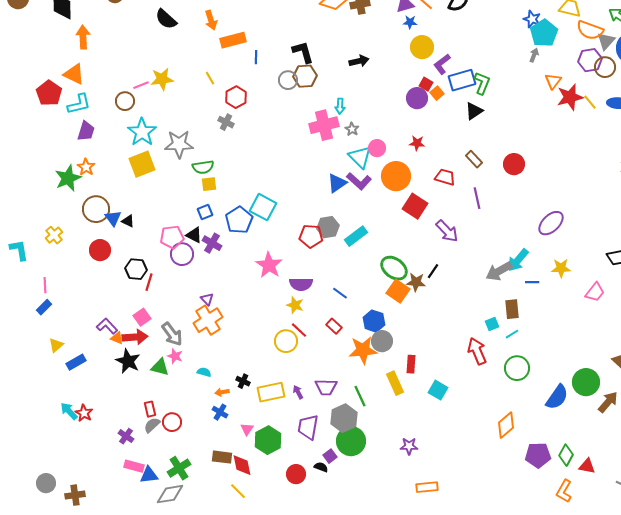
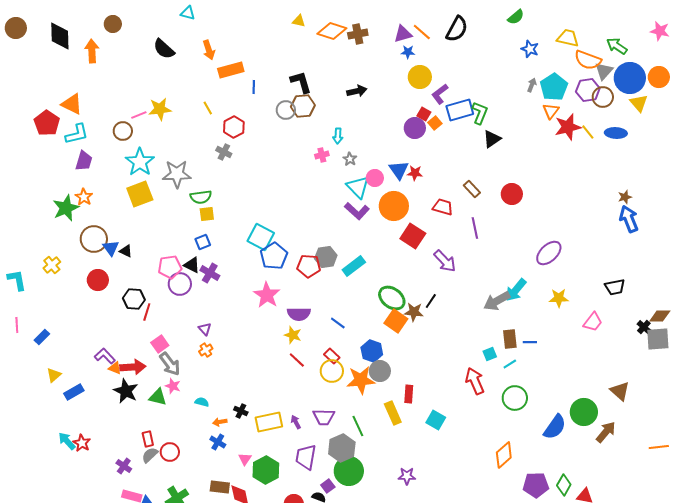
cyan pentagon: (544, 33) -> (554, 87), moved
orange arrow: (83, 37) -> (92, 51), moved
black triangle: (474, 111) -> (492, 139), moved
pink cross: (324, 125) -> (322, 155), size x0.5
blue triangle: (337, 183) -> (399, 170), moved, turned -30
blue pentagon: (239, 220) -> (274, 256), moved
blue line: (532, 282) -> (530, 342), moved
pink line: (45, 285) -> (17, 325), moved
pink square: (142, 317) -> (160, 344), moved
orange cross: (208, 320) -> (206, 350), size x0.5
yellow circle: (286, 341) -> (332, 371), moved

